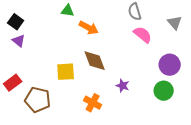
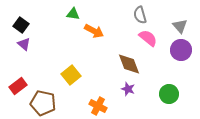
brown diamond: (95, 61) -> (129, 64), moved
purple circle: (170, 65) -> (181, 50), moved
yellow square: (66, 72) -> (71, 75), turned -36

